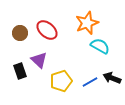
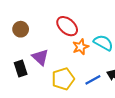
orange star: (87, 23) -> (81, 47), moved, size x0.7
red ellipse: (47, 30) -> (67, 26), moved

